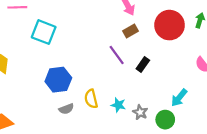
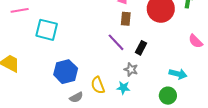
brown rectangle: (130, 31) -> (126, 19), turned -48
cyan arrow: (179, 98) -> (178, 74), turned -108
gray star: (140, 112) -> (131, 69), moved

